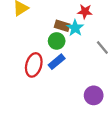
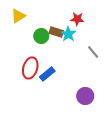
green circle: (57, 41) -> (41, 36), moved
blue rectangle: (57, 62) -> (47, 74), moved

